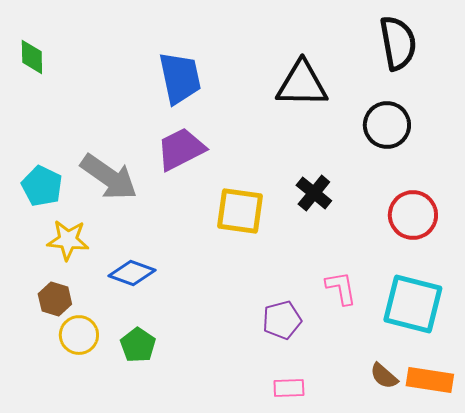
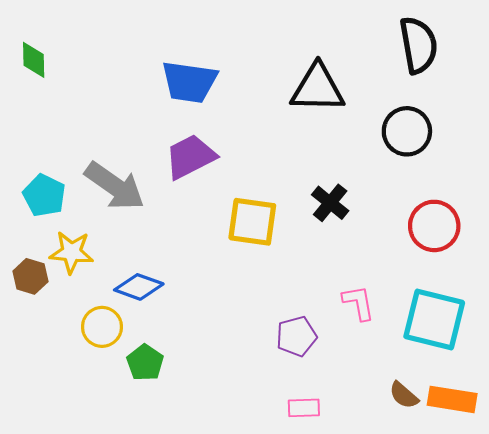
blue trapezoid: (180, 78) -> (189, 82), turned 110
brown hexagon: (55, 299) -> (30, 276), moved
yellow circle: (79, 335) -> (102, 327), moved

